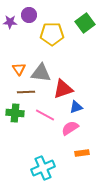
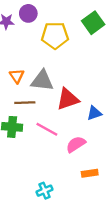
blue triangle: (76, 107) -> (94, 113), moved
cyan cross: (43, 168) -> (45, 191), size x0.6

